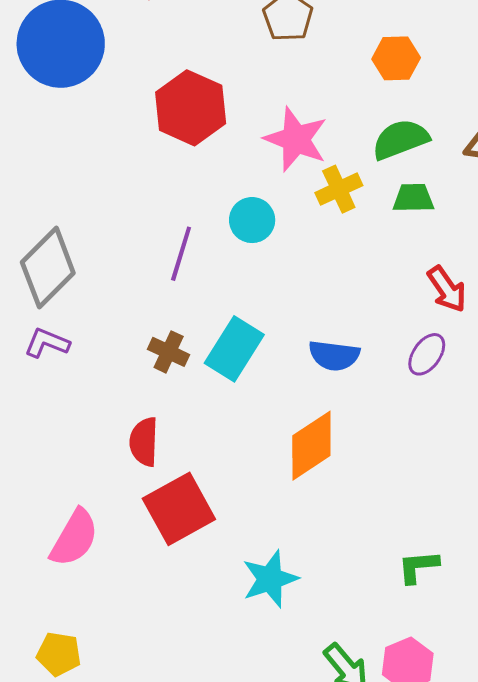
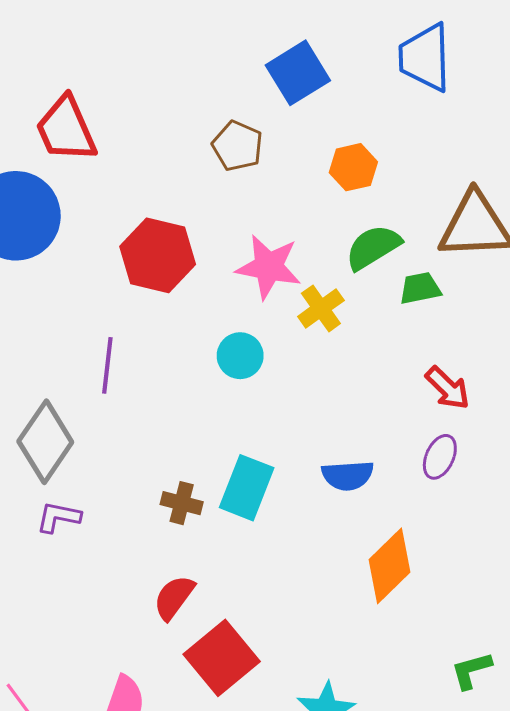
green trapezoid: (413, 198) -> (420, 288), moved
purple line: (181, 254) -> (107, 365), moved
red semicircle: (144, 442) -> (174, 597), turned 45
orange diamond: (311, 446) -> (390, 566), moved

